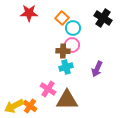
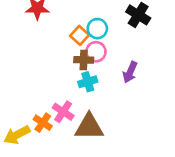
orange square: (62, 18) -> (80, 35), moved
purple arrow: (97, 69) -> (130, 72), moved
orange cross: (30, 106) -> (43, 123), moved

